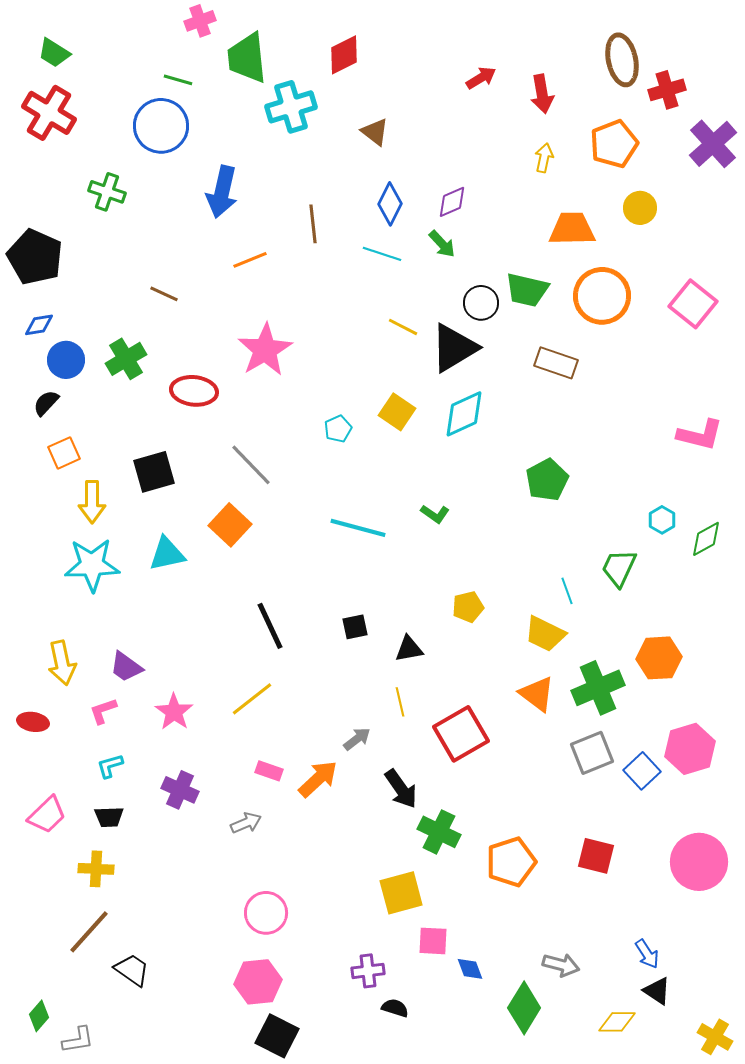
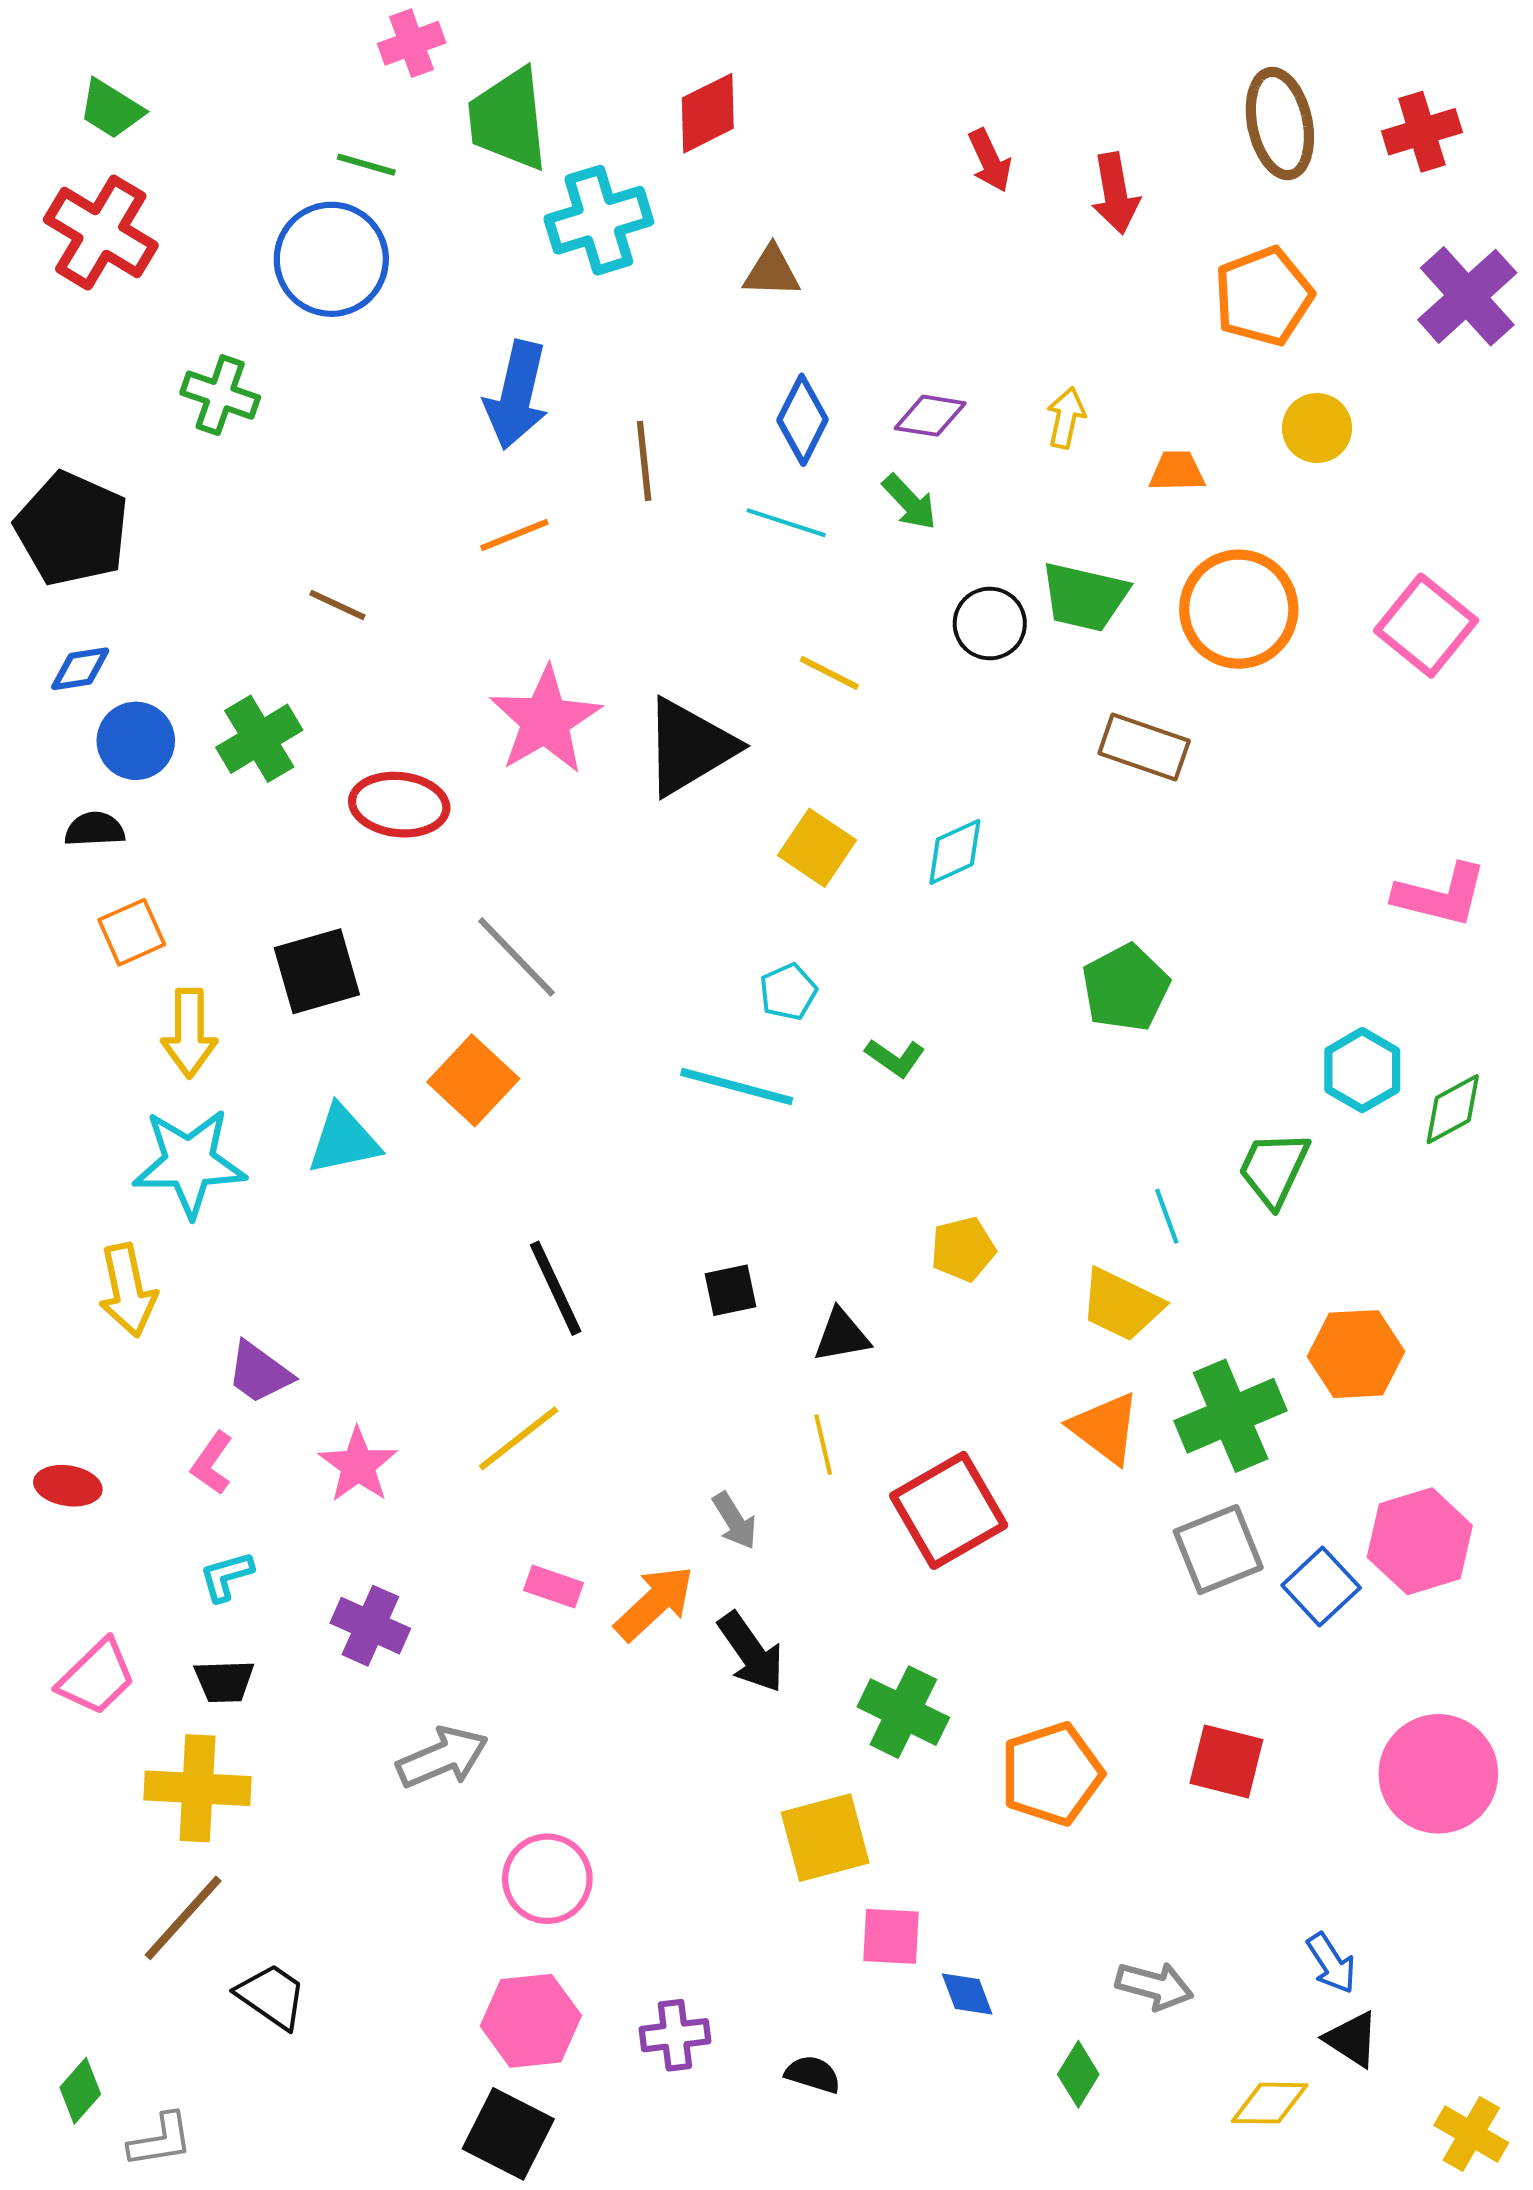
red arrow: (481, 78) -> (990, 161), turned 96
red cross: (667, 90) -> (1422, 132), moved
brown triangle: (375, 132) -> (772, 272), turned -36
yellow arrow: (544, 158) -> (1066, 418), moved
blue arrow: (222, 192) -> (516, 395), moved
purple diamond: (452, 202) -> (930, 416), turned 32
orange trapezoid: (572, 229) -> (1177, 471), size x0.6
black triangle: (454, 348) -> (689, 747), moved
black semicircle: (46, 403) -> (95, 829), turned 44
cyan diamond: (464, 414) -> (955, 852), size x0.7
cyan pentagon: (338, 429) -> (788, 992), moved
cyan hexagon: (662, 520) -> (1362, 1070), size x1.4
yellow arrow: (62, 663) -> (128, 1290), moved
pink L-shape: (103, 711) -> (212, 1463), turned -36
gray arrow: (357, 739) -> (735, 1521), turned 96
black arrow: (401, 789) -> (751, 1652), moved
gray arrow: (246, 823) -> (442, 1757), moved, size x1.4
yellow cross: (96, 869) -> (198, 1788), size x1.4
purple cross: (368, 971) -> (675, 2035), moved
green diamond: (524, 1008) -> (1078, 2074), size x0.6
black square: (277, 1036) -> (508, 2134), moved

